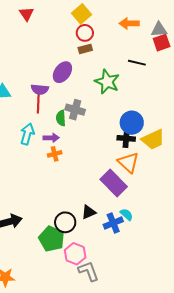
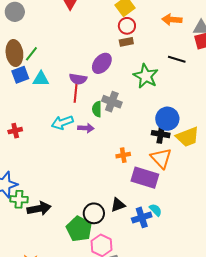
cyan arrow: (27, 134) -> (62, 123), turned -130
orange cross: (55, 154) -> (123, 155), moved
purple rectangle: (114, 183) -> (145, 178), turned -32

